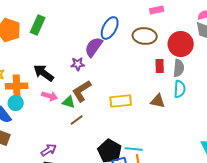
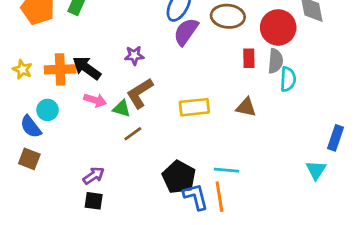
purple semicircle: (94, 47) -> (186, 32), moved
orange cross: (17, 86) -> (60, 69), moved
cyan semicircle: (180, 89) -> (288, 79), moved
cyan line: (134, 149) -> (226, 170), moved

